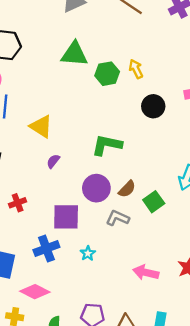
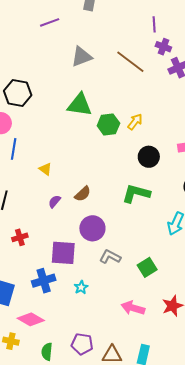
yellow arrow: (136, 69) -> (135, 122), turned 60
yellow triangle: (41, 126) -> (45, 169), size x0.6
green L-shape: (107, 145) -> (136, 193), moved
brown semicircle: (127, 189) -> (83, 194), moved
green square: (154, 202) -> (147, 267), moved

